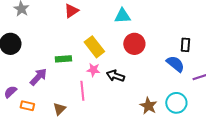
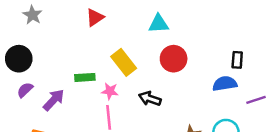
blue semicircle: (175, 64) -> (225, 84), turned -48
pink star: (93, 70) -> (110, 91), moved
purple semicircle: (10, 92) -> (25, 90), moved

